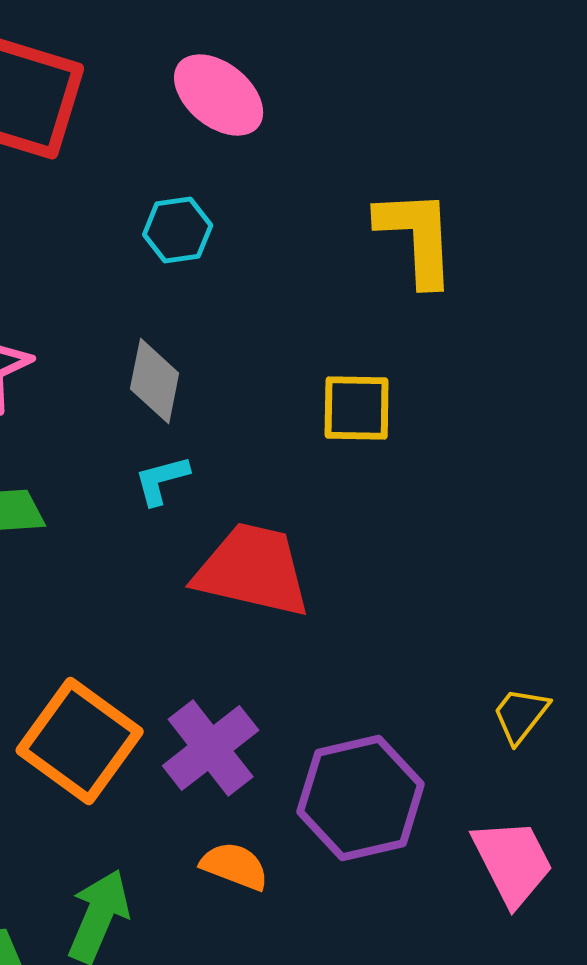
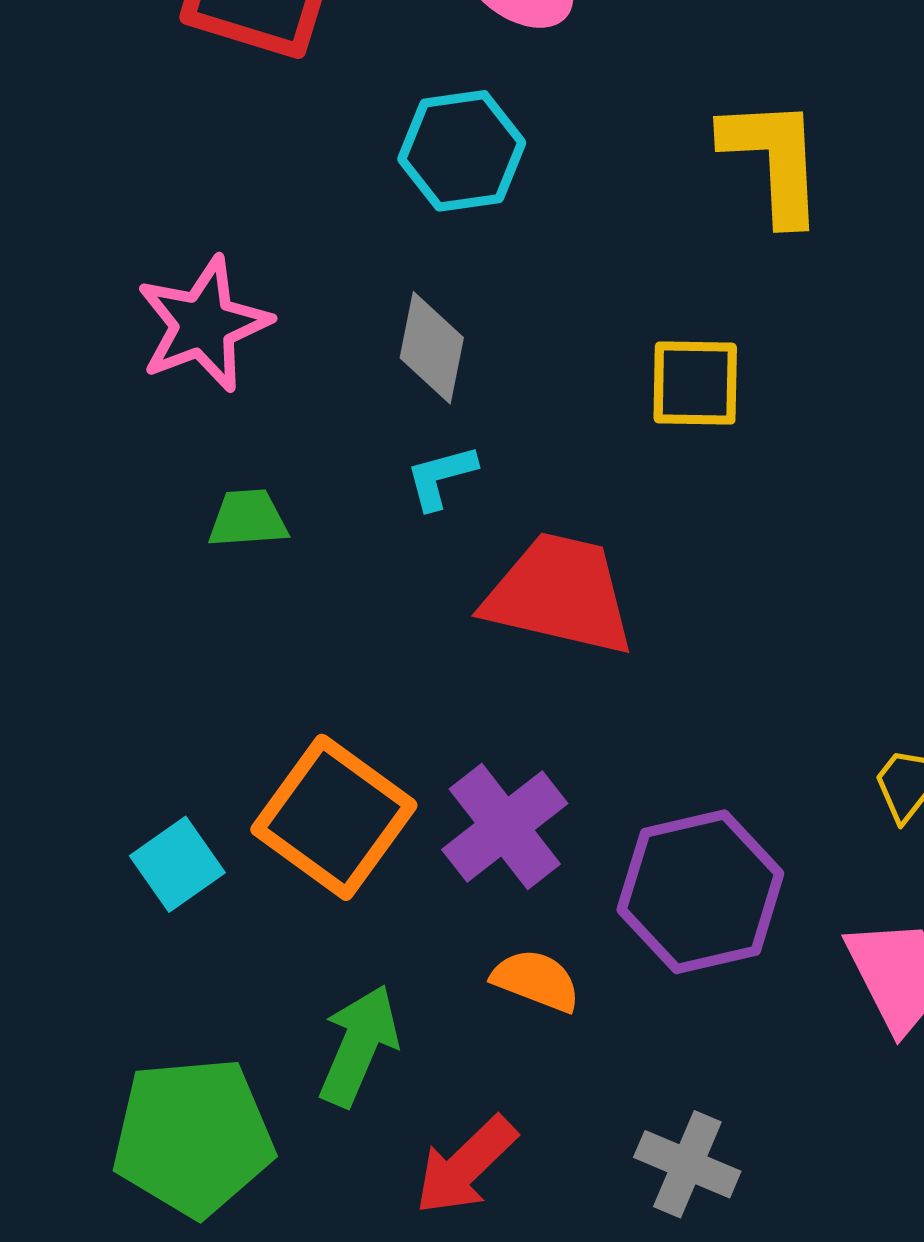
cyan hexagon: (178, 230) -> (462, 151), size x1.4

